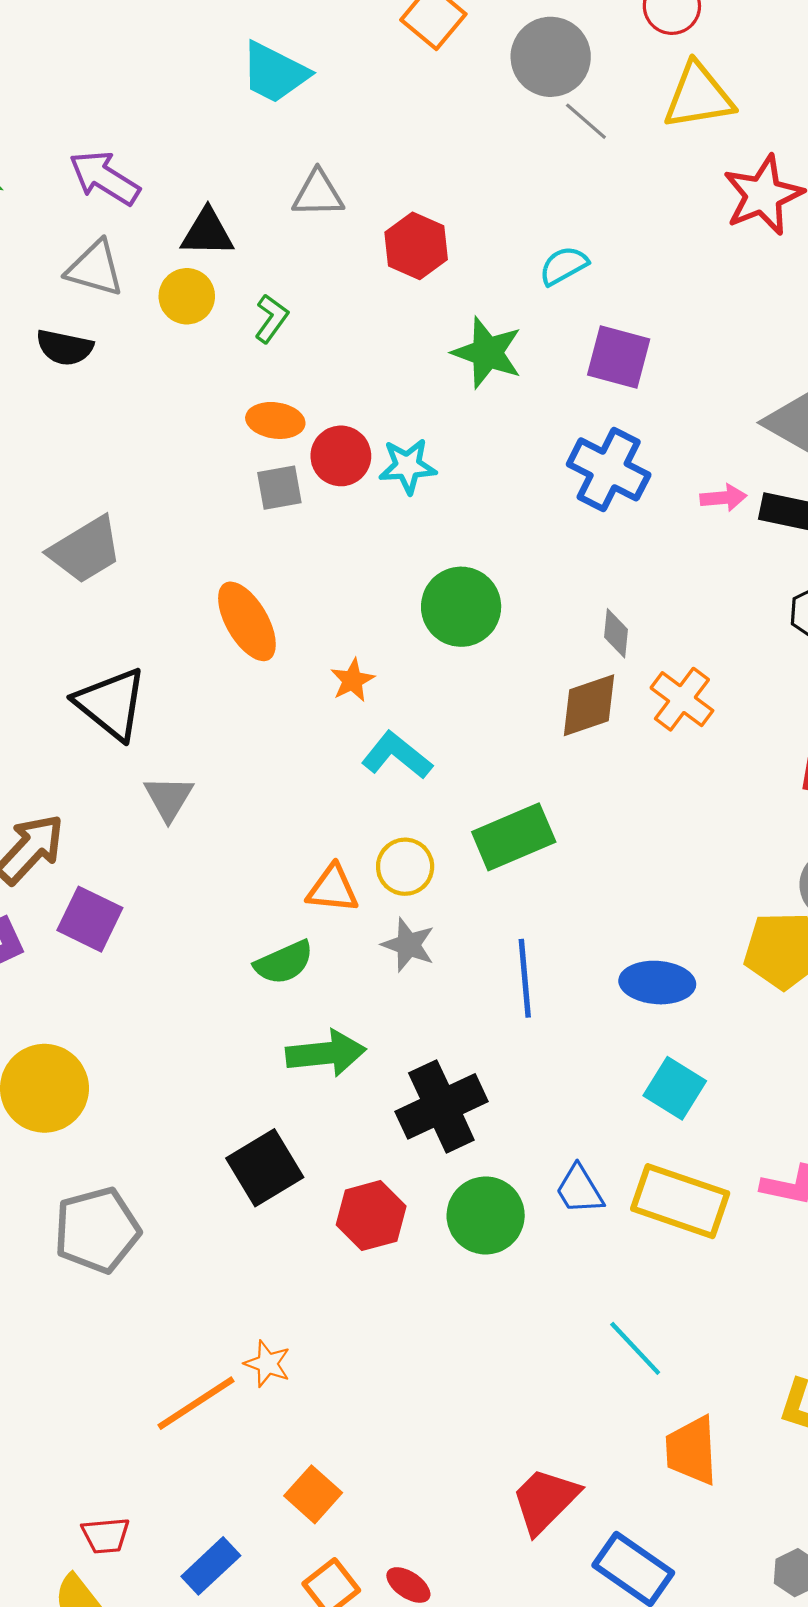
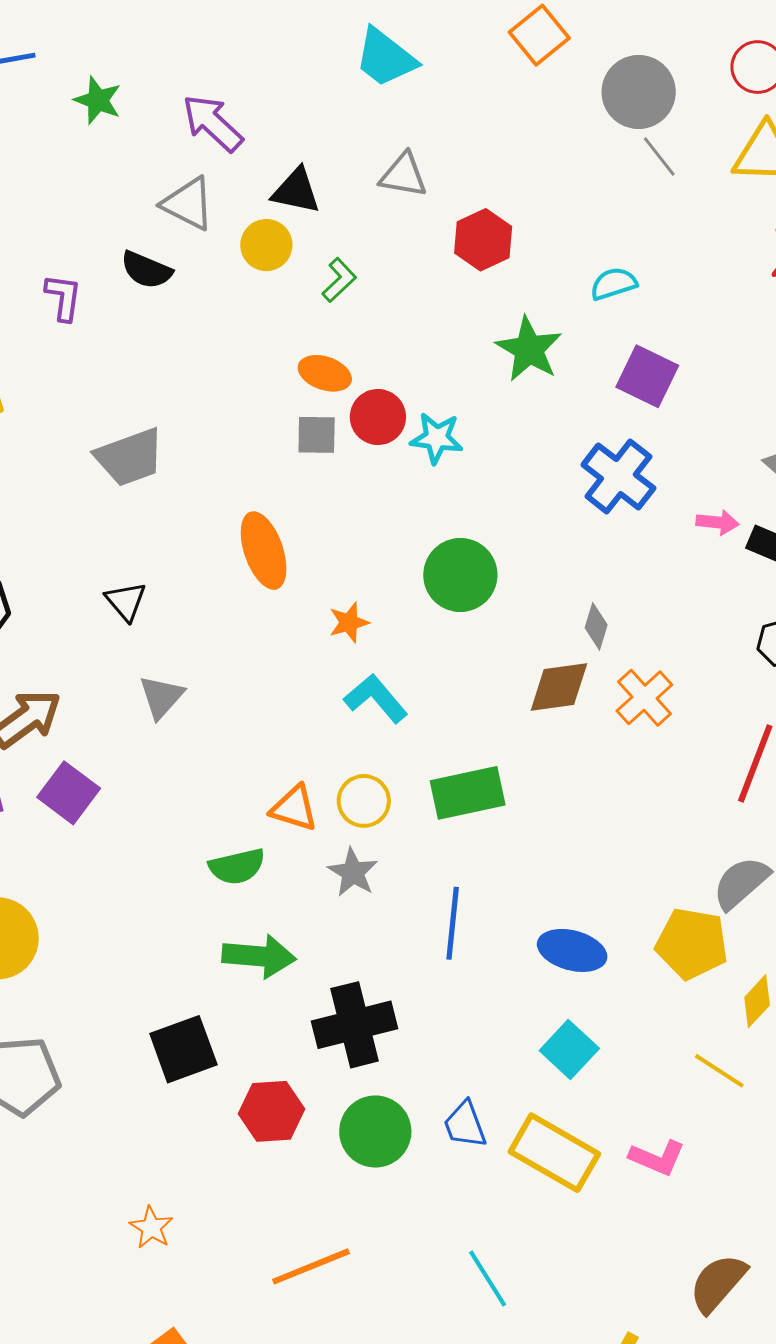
black triangle: (111, 704) -> (126, 601), size x0.6
orange line: (196, 1403) -> (311, 1266), moved

